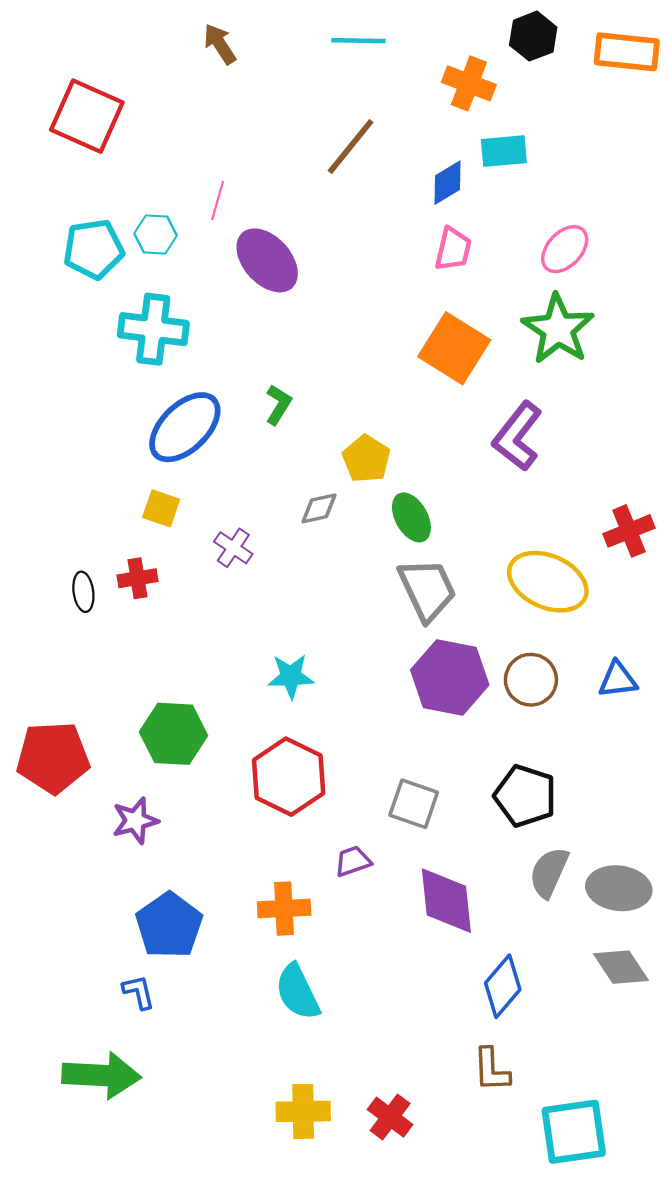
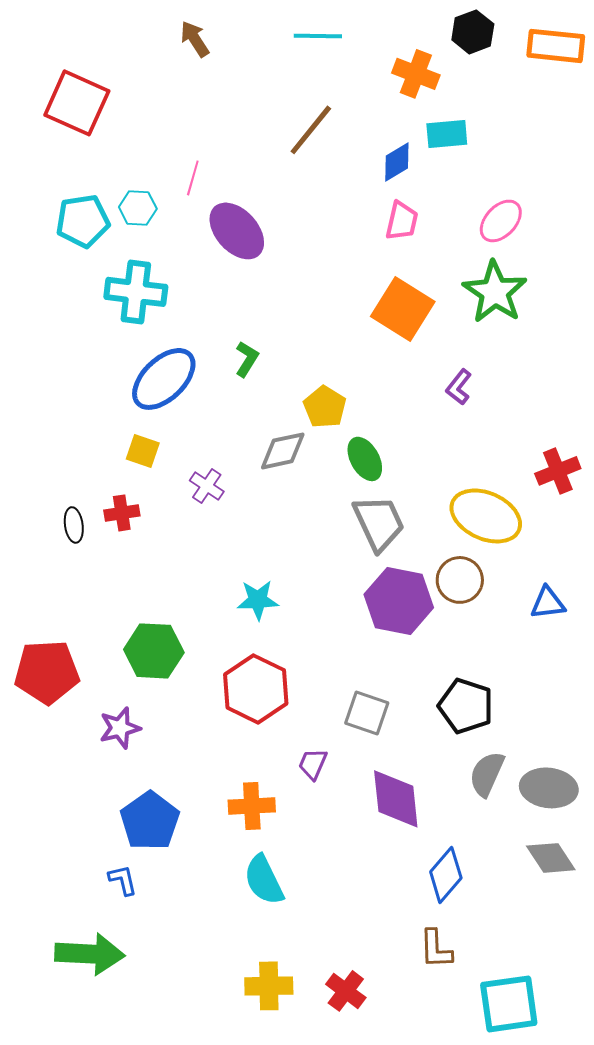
purple L-shape: (517, 436) -> (459, 387), size x0.6
gray diamond: (319, 508) -> (283, 451), size x1.4
brown circle: (531, 680) -> (460, 580), moved
purple trapezoid: (353, 861) -> (313, 764), turned -48

